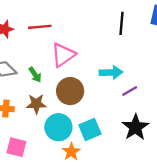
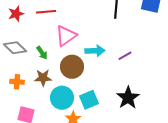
cyan arrow: (111, 72) -> (95, 51), moved
purple line: (130, 91) -> (125, 56), moved

